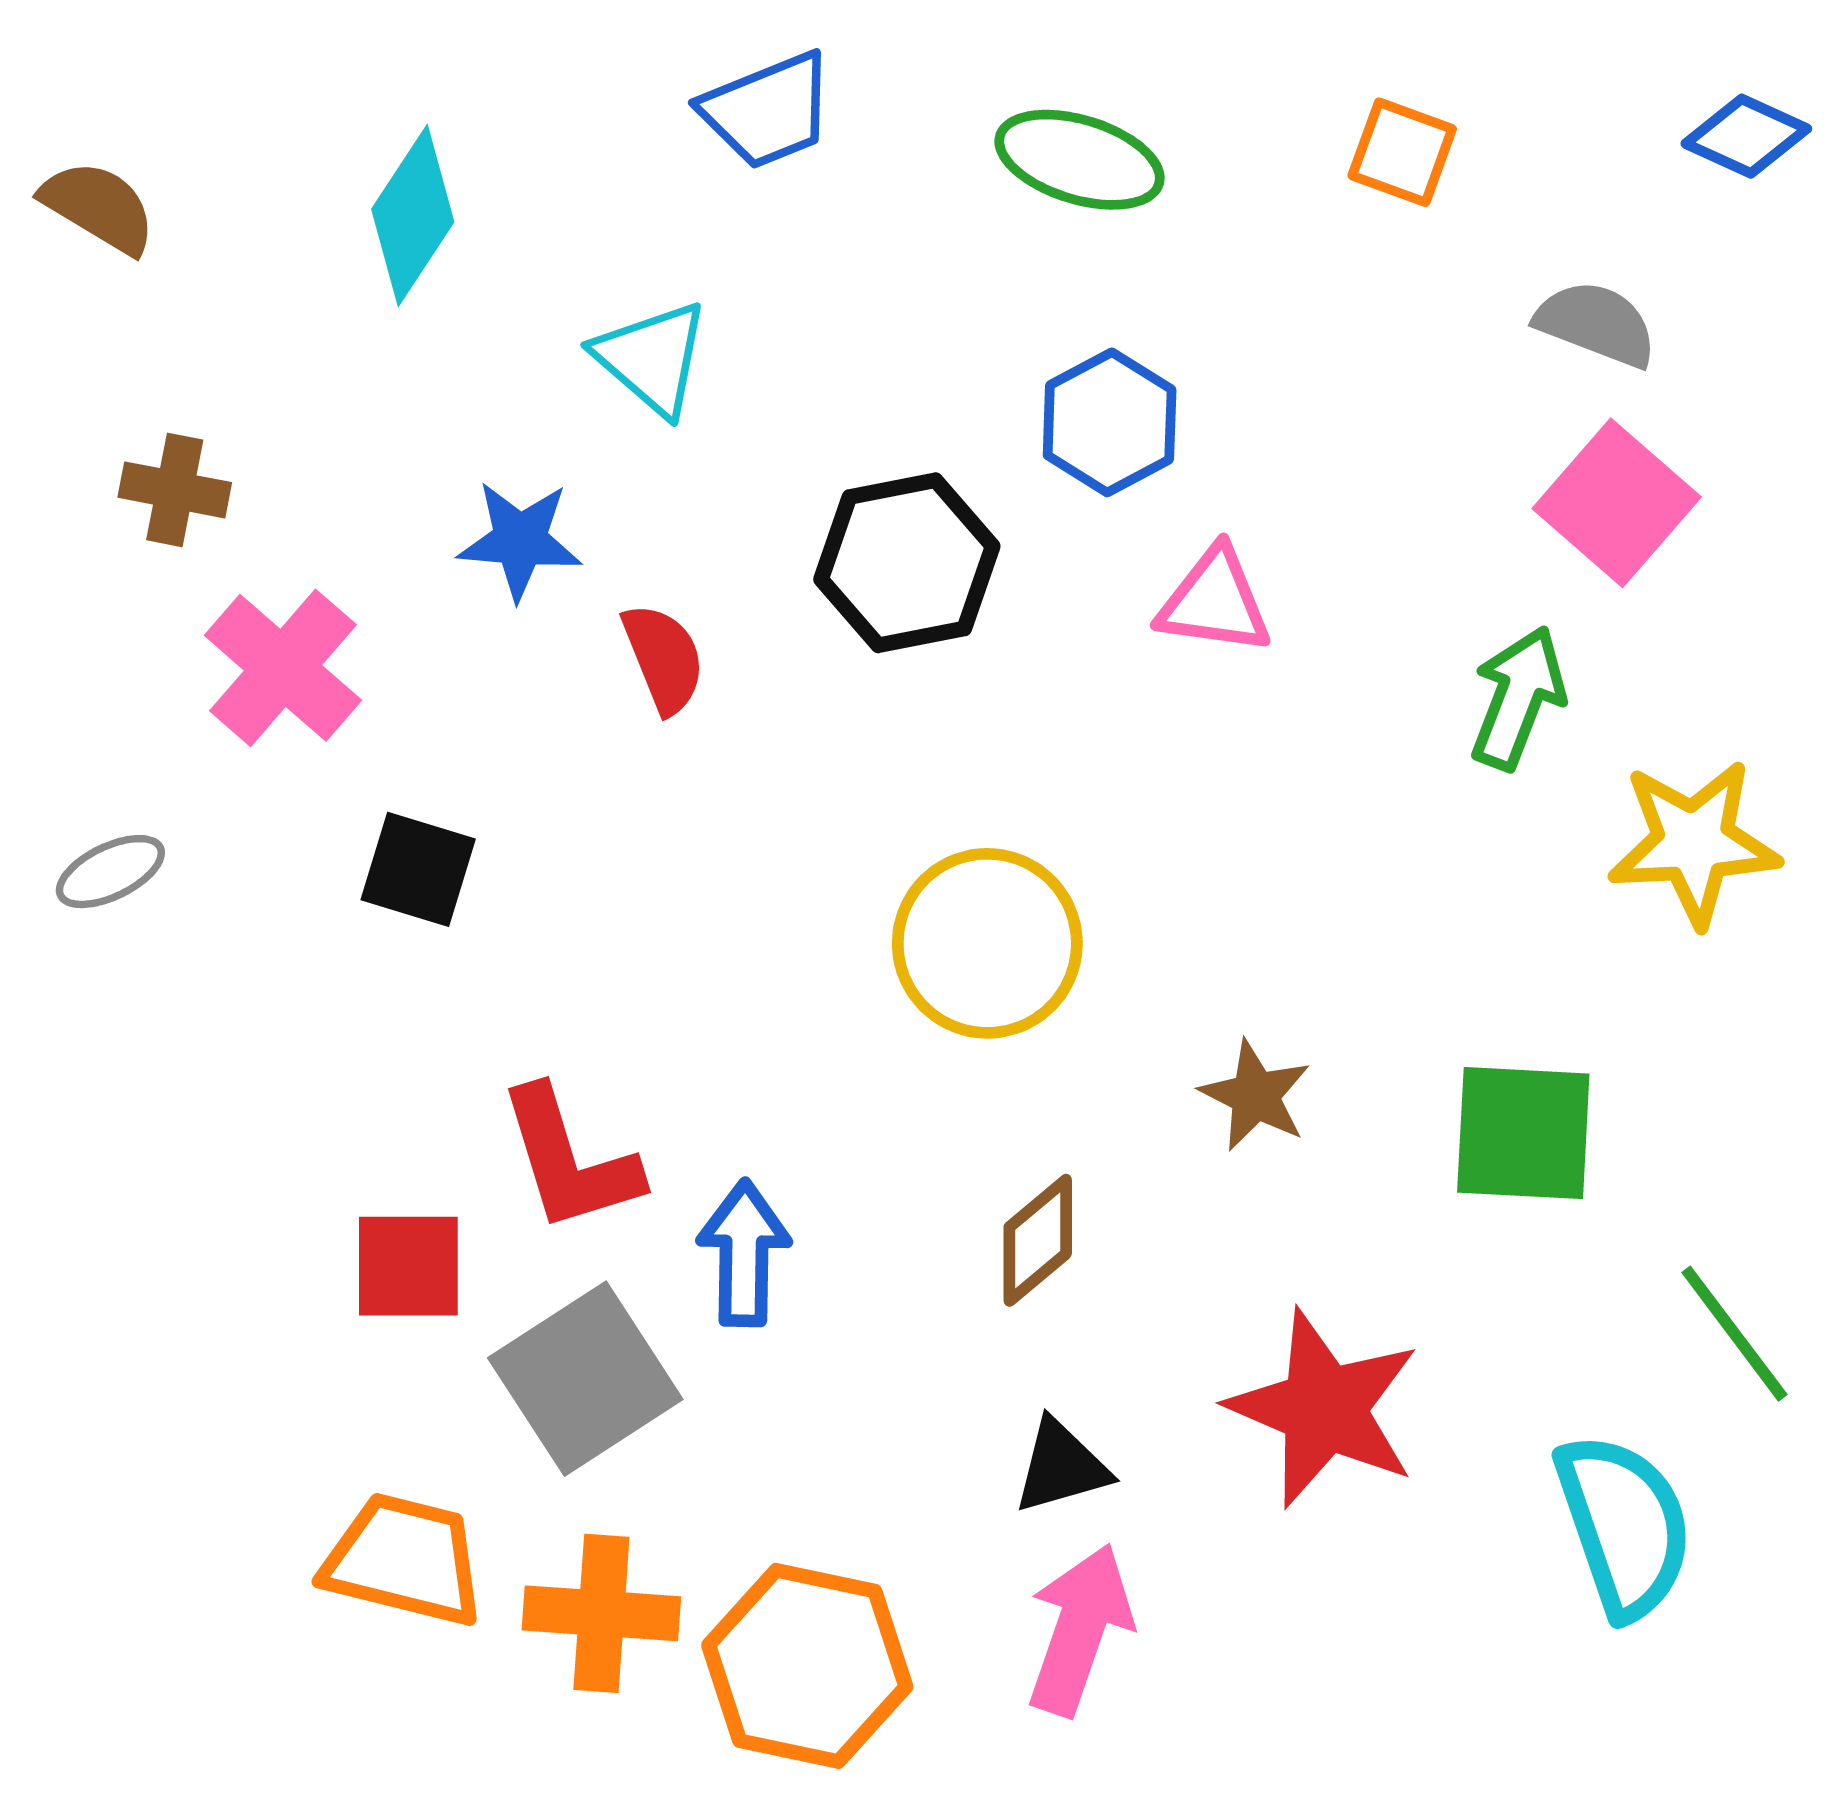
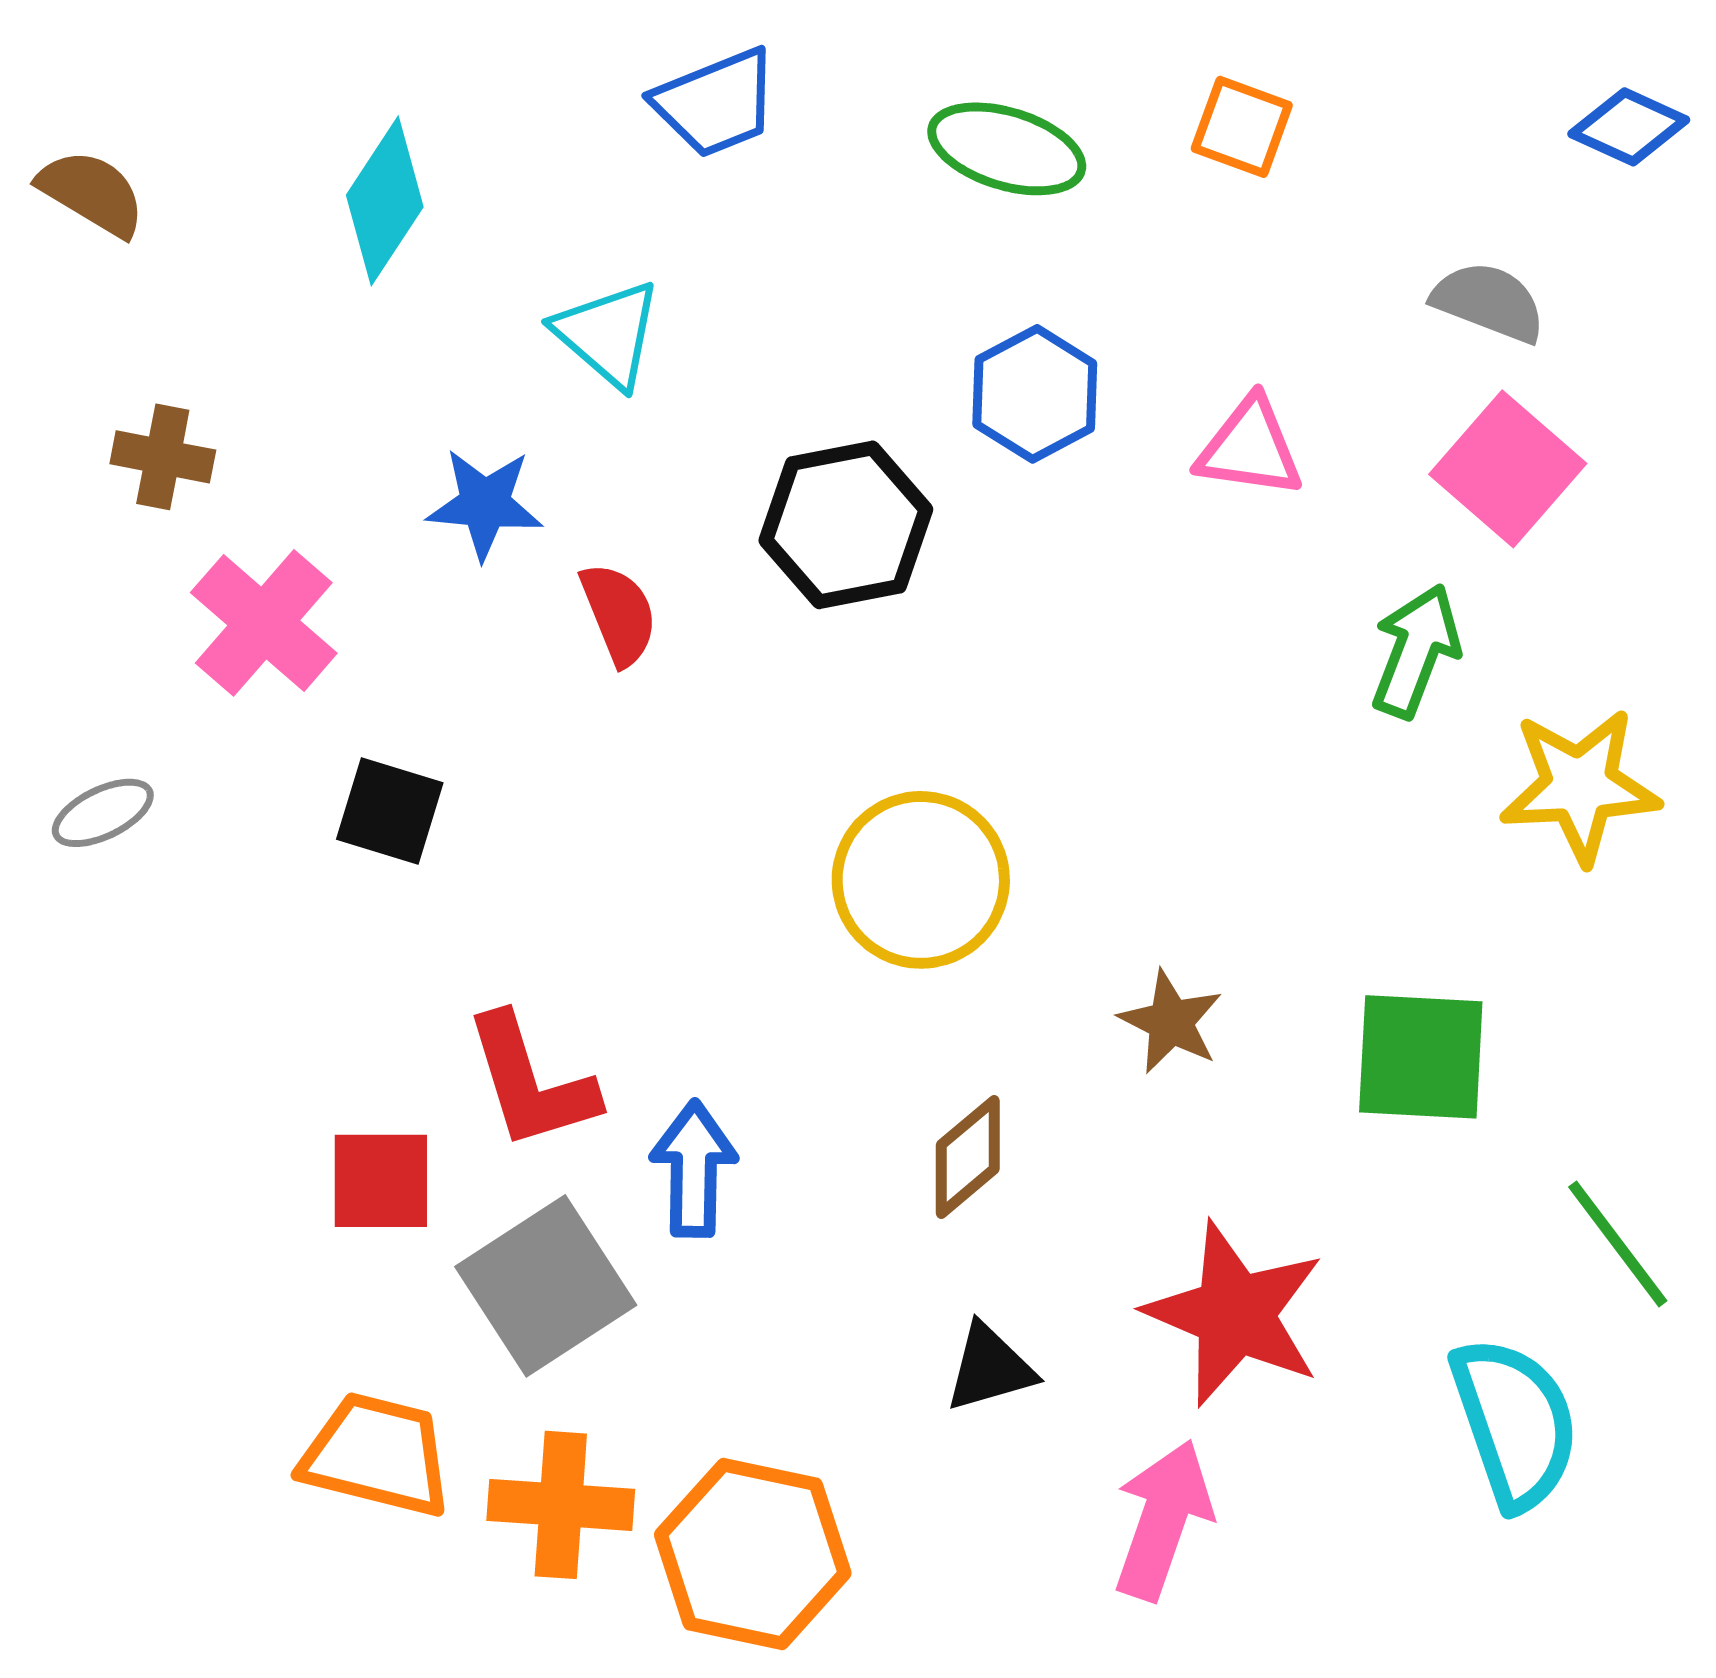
orange square: (1402, 152) -> (1242, 127), moved
pink triangle: (1215, 601) -> (1250, 448), moved
pink arrow: (1080, 1629) -> (1163, 1520), moved

